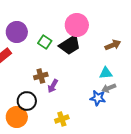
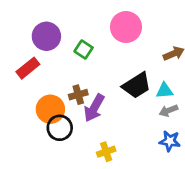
black trapezoid: (70, 45) -> (137, 85), moved
purple arrow: (53, 86) -> (94, 108), size x1.5
blue star: (98, 98) -> (170, 141), moved
orange circle: (17, 117) -> (50, 109), moved

